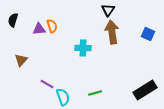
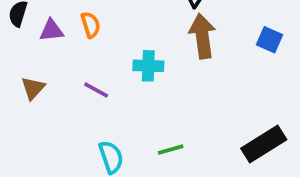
purple triangle: (39, 29) -> (51, 30), moved
purple line: (47, 84) -> (96, 90), moved

